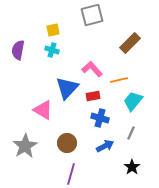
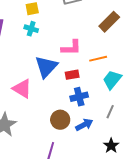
pink L-shape: (92, 69) -> (71, 48), turned 130
blue cross: (100, 118) -> (79, 97), turned -30
brown circle: (67, 143) -> (60, 120), moved

